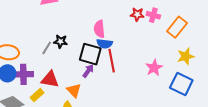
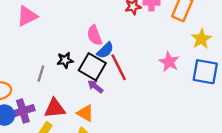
black star: (61, 41) -> (65, 60), moved
blue semicircle: (105, 44) -> (105, 50), turned -35
black square: (90, 54) -> (92, 67), turned 30
purple arrow: (88, 71) -> (95, 86), turned -72

